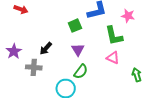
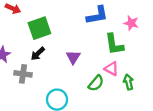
green square: (75, 26) -> (39, 28), moved, size x1.5
green semicircle: (81, 72) -> (96, 83), moved
green arrow: (137, 75) -> (128, 82), moved

